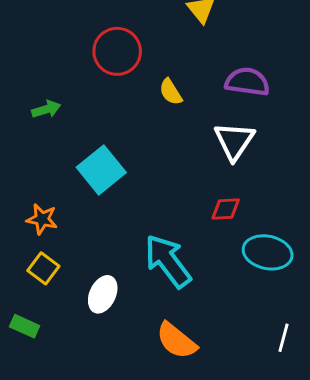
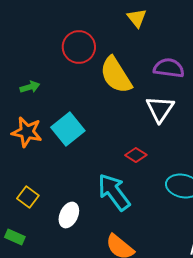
yellow semicircle: (171, 92) -> (116, 75), size x2.0
red diamond: (226, 209) -> (136, 155), moved, turned 35
orange star: (42, 219) -> (27, 132), moved, size x1.4

